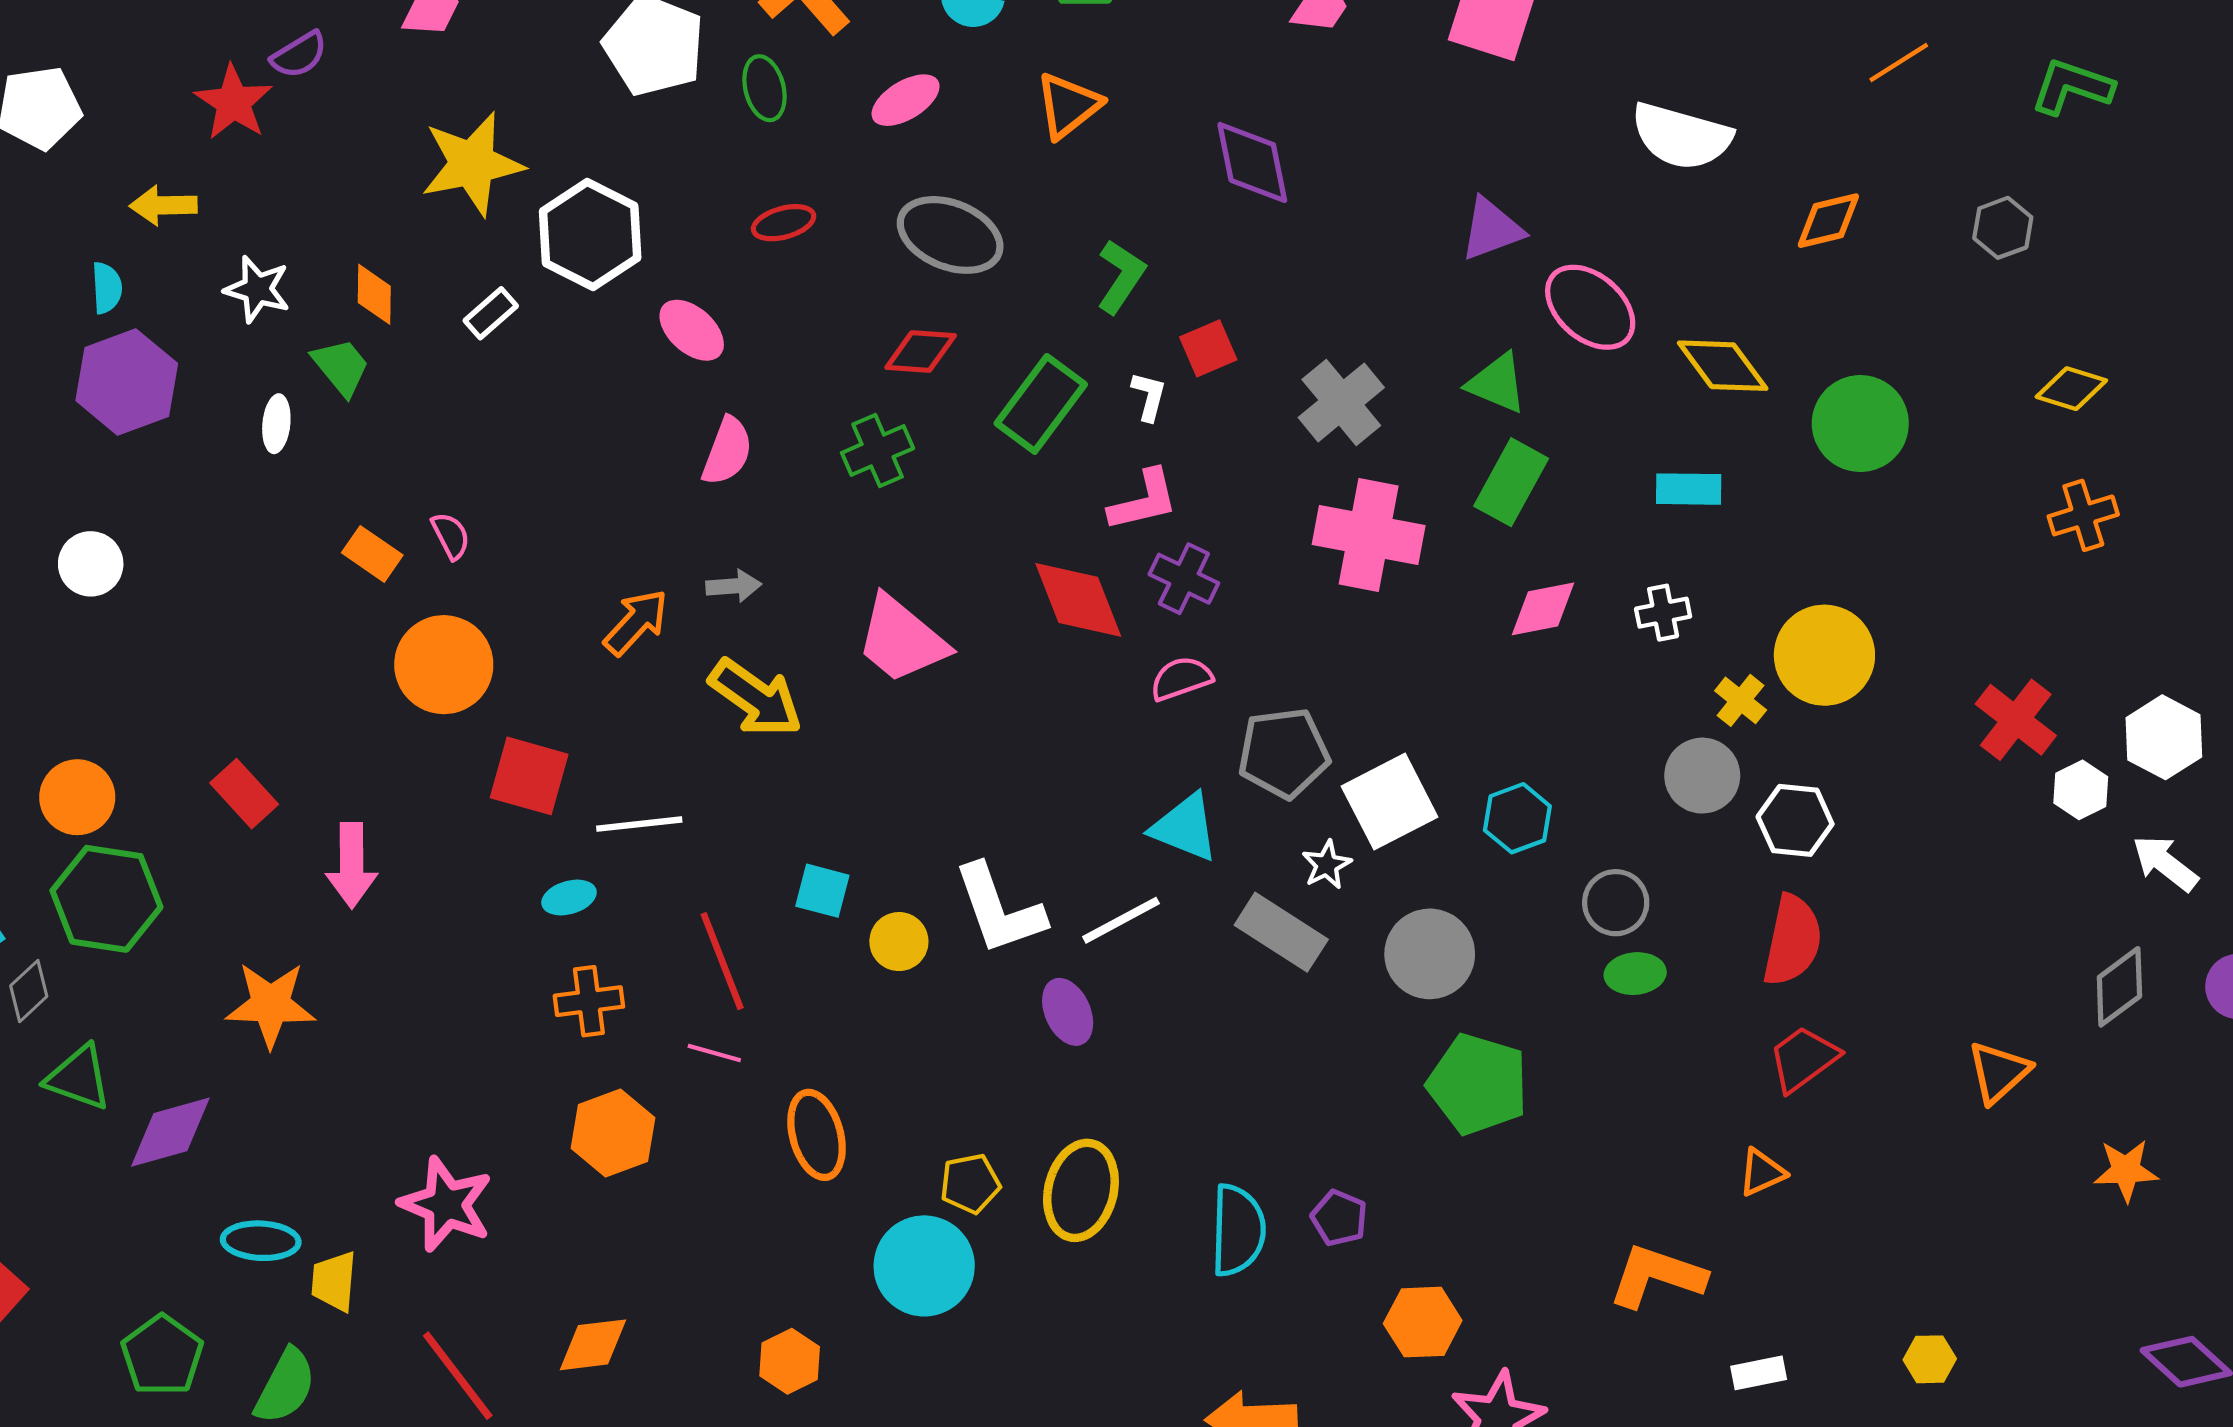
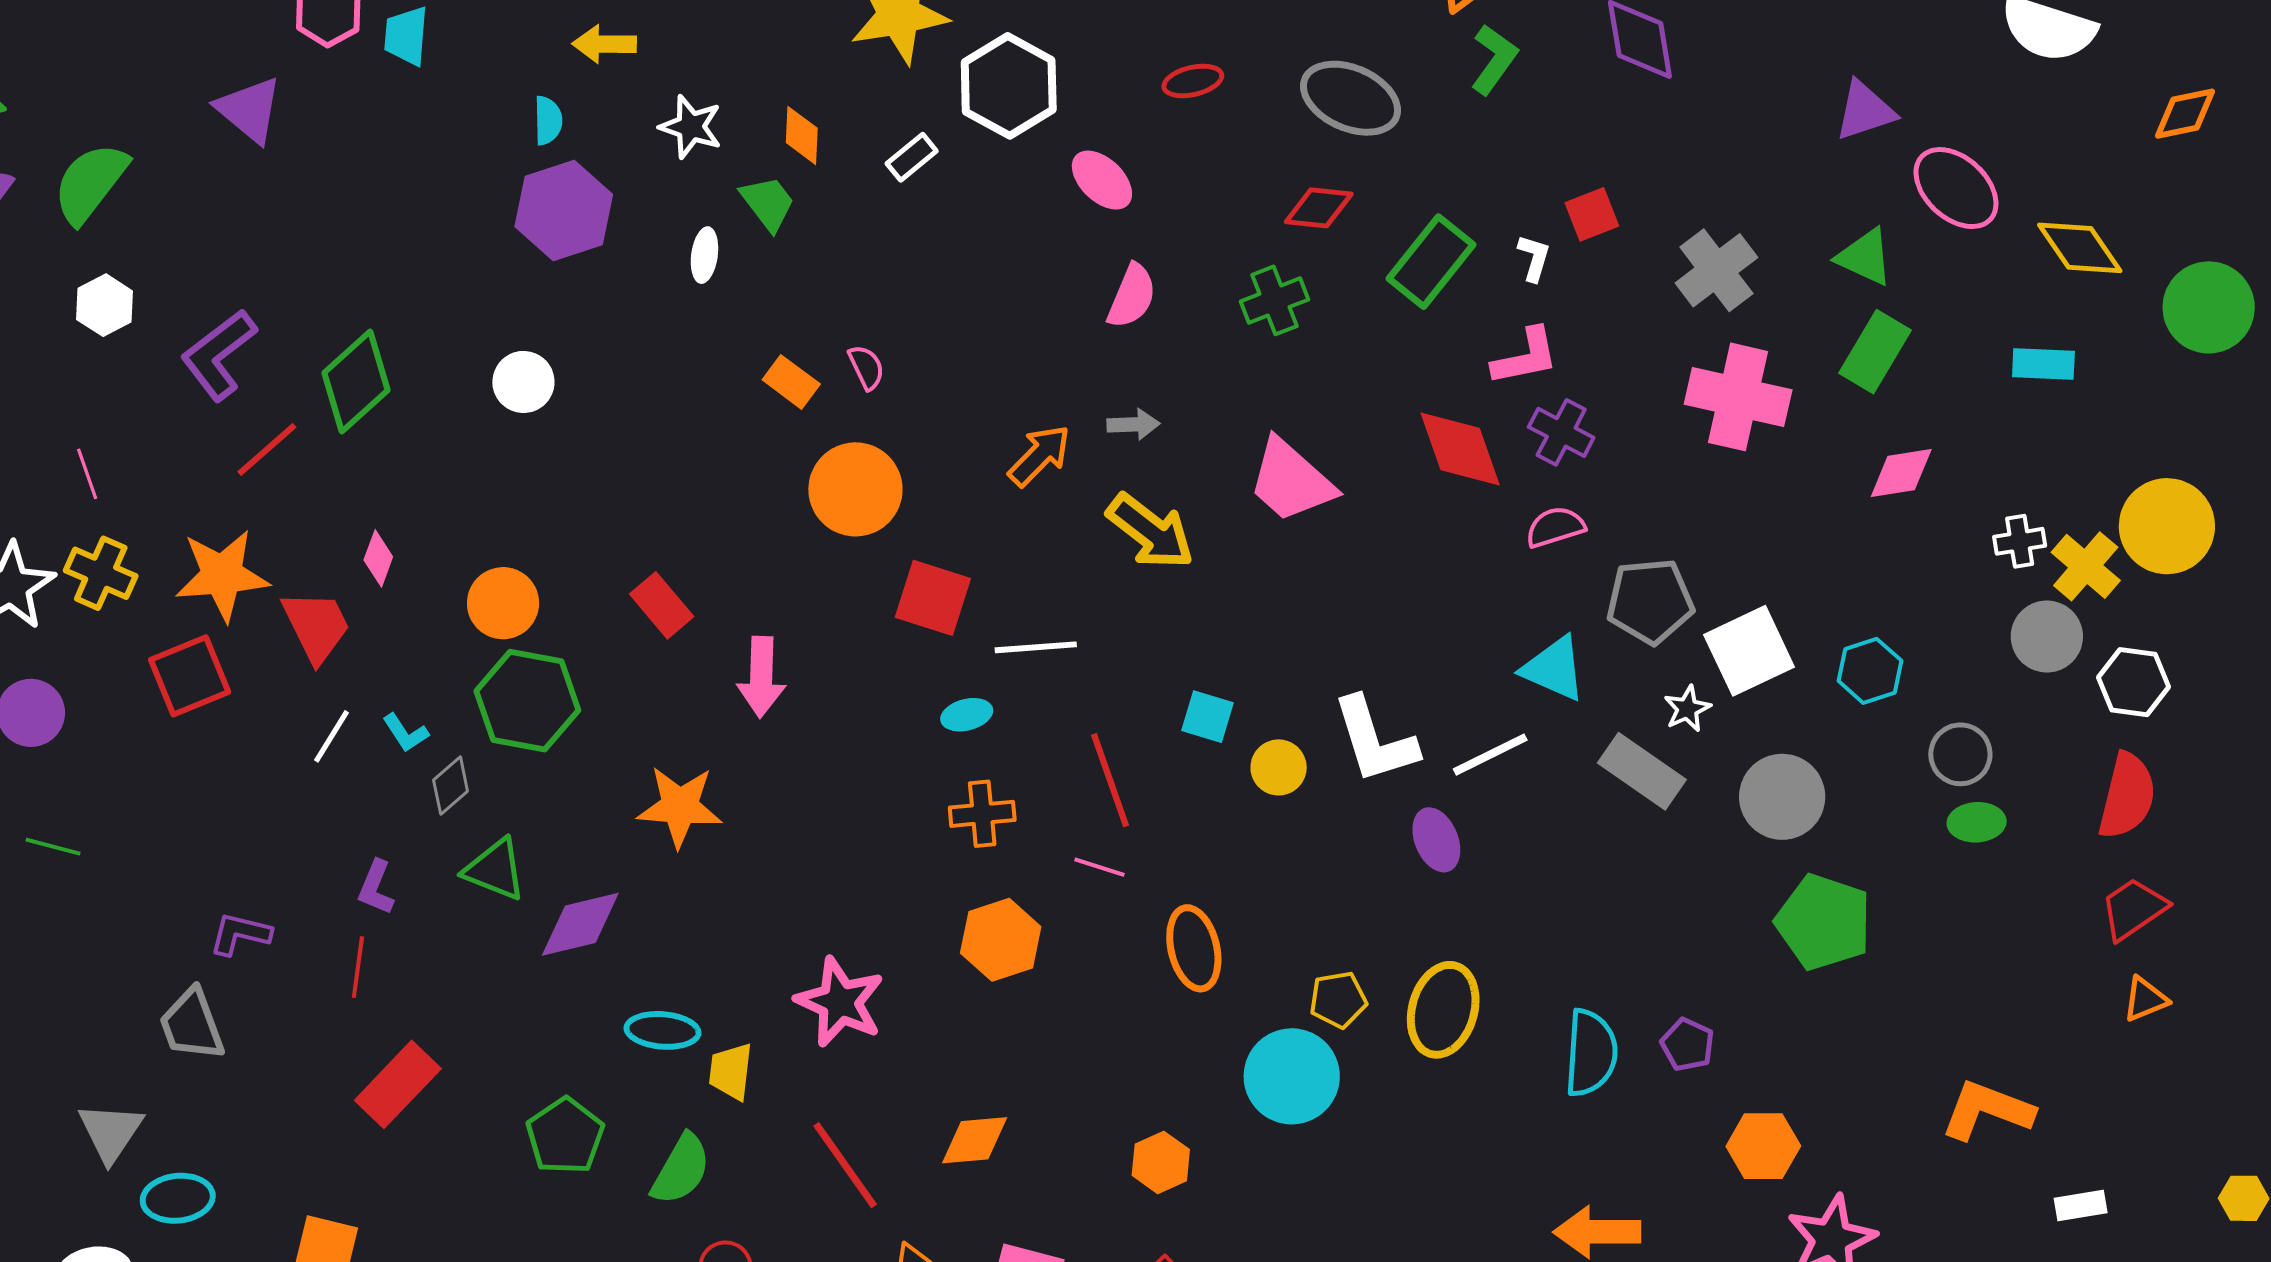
green L-shape: (1121, 276) -> (1494, 59), moved
white cross: (1663, 613) -> (2020, 541), moved
yellow cross: (1741, 700) -> (2086, 566), size x1.4
orange triangle: (1762, 1172) -> (2145, 999), moved

